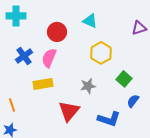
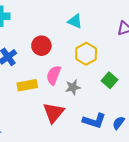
red circle: (57, 32) -> (41, 46), moved
pink semicircle: (49, 58) -> (54, 75), moved
blue semicircle: (133, 101) -> (119, 123), moved

